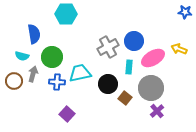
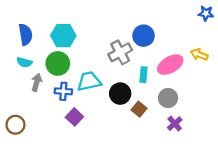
cyan hexagon: (66, 14) -> (63, 36), moved
blue semicircle: (34, 34) -> (25, 35), moved
blue circle: (134, 41) -> (144, 36), moved
brown circle: (14, 81) -> (15, 125), moved
gray circle: (151, 88) -> (168, 98), size x0.7
purple square: (67, 114) -> (74, 117), moved

